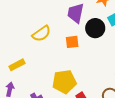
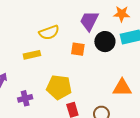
yellow rectangle: (17, 65) -> (32, 55), moved

